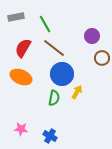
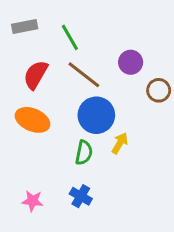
purple circle: (92, 36) -> (131, 62), moved
blue cross: (50, 136) -> (81, 196), moved

